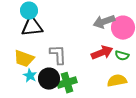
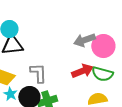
green semicircle: (122, 56) -> (102, 74), size x1.5

